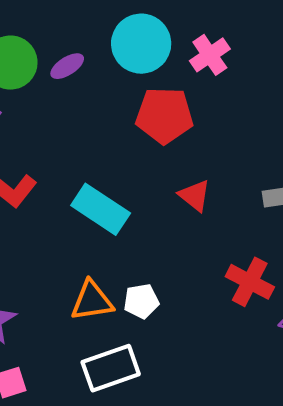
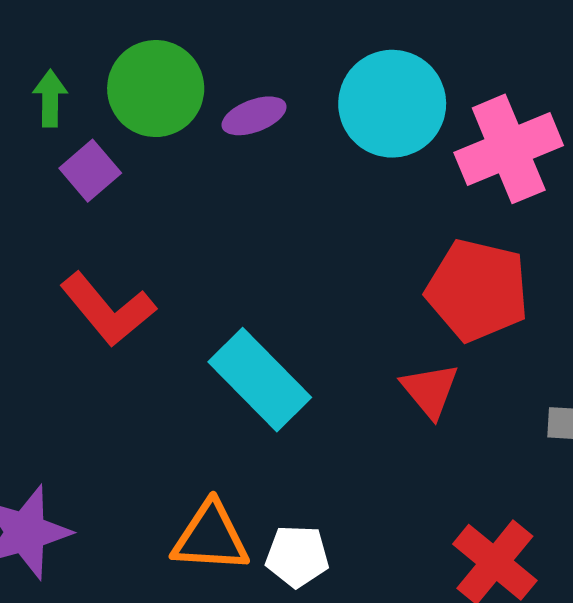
pink cross: (210, 55) -> (509, 149), size x1.4
red pentagon: (164, 115) -> (477, 290), moved

